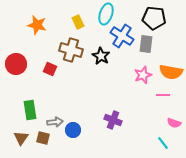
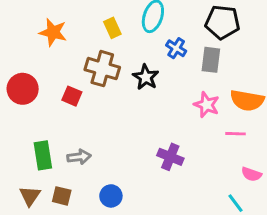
blue cross: (122, 36) -> (176, 48), size x0.6
pink star: (143, 75) -> (207, 105), turned -30
purple cross: (113, 120) -> (170, 157), moved
gray arrow: (55, 122) -> (79, 157), moved
blue circle: (73, 130) -> (111, 196), moved

